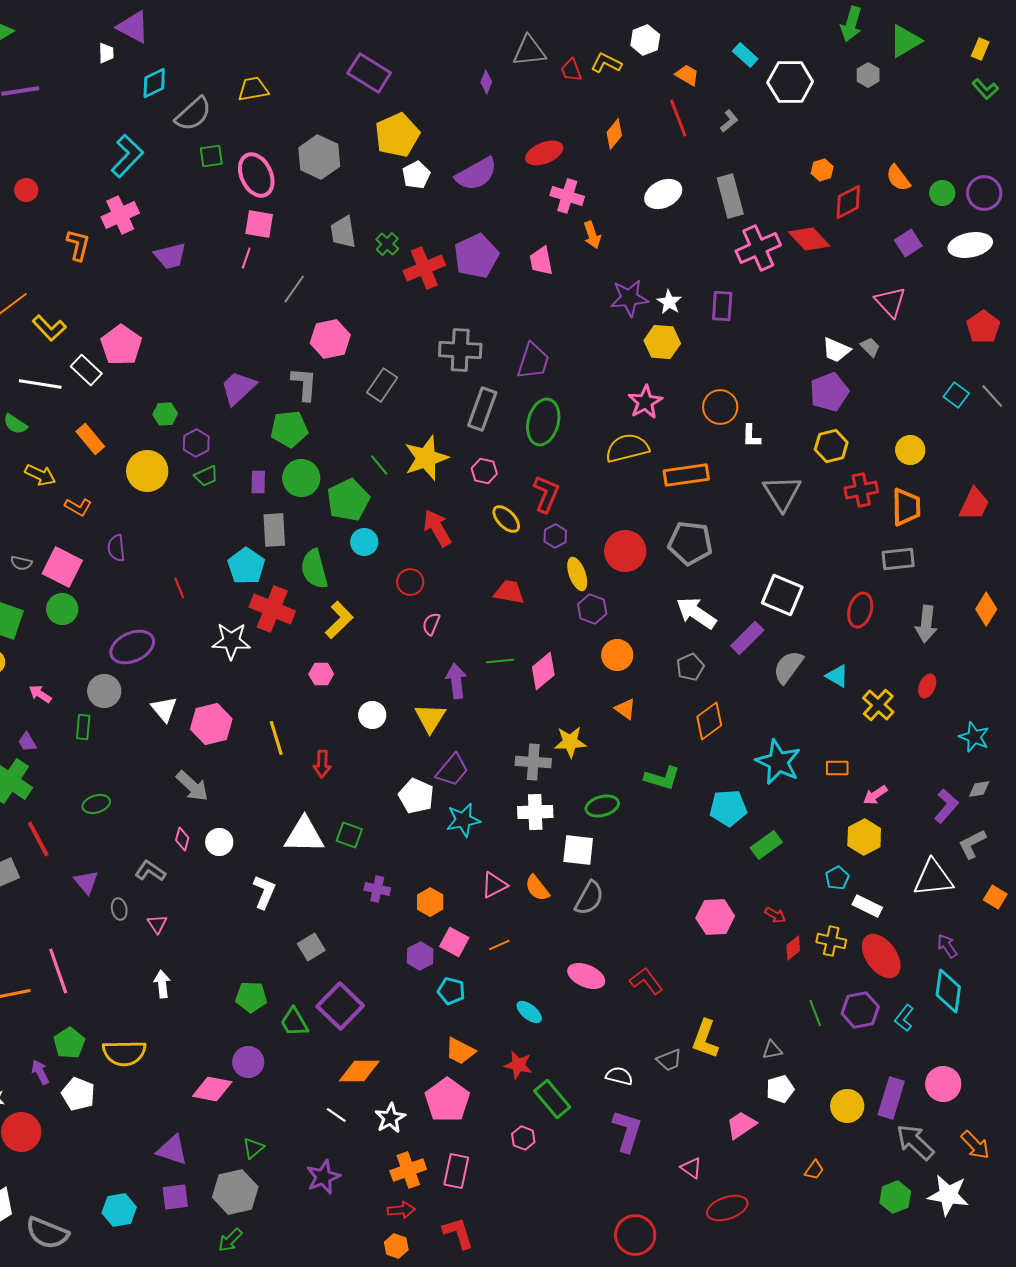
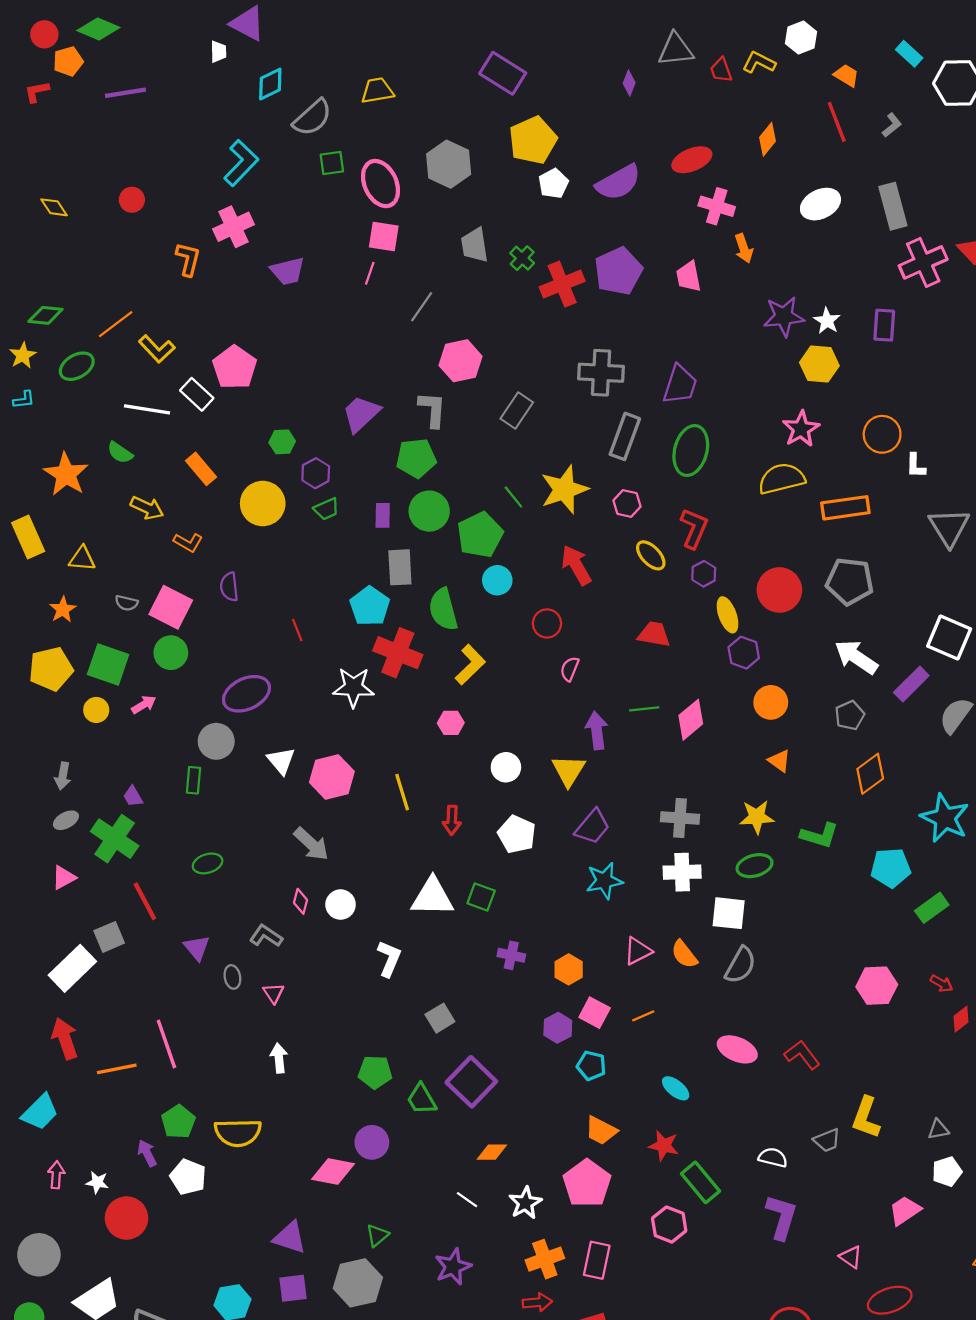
pink arrow: (40, 694) -> (144, 705), moved, turned 115
yellow star: (570, 742) -> (757, 817), moved
white pentagon: (416, 796) -> (517, 834), moved
orange diamond: (359, 1071) -> (492, 1152), size x0.7
pink hexagon: (523, 1138) -> (669, 1225), size x1.4

